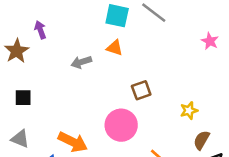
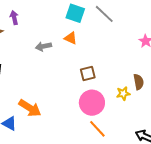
pink circle: (121, 125) -> (92, 103), moved
brown semicircle: (202, 140) -> (139, 82), moved, turned 133

